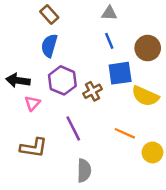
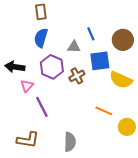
gray triangle: (109, 13) -> (74, 47), moved
brown rectangle: (49, 14) -> (41, 12), turned 35
purple line: (73, 128) -> (42, 107), moved
brown L-shape: (34, 148) -> (28, 140), moved

